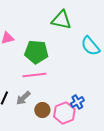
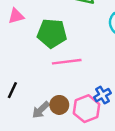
pink line: (34, 75) -> (67, 62), moved
gray arrow: (23, 98) -> (41, 110), moved

